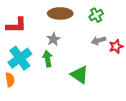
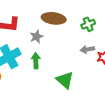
gray star: (53, 39) -> (37, 37), moved

